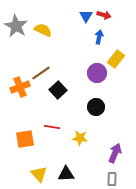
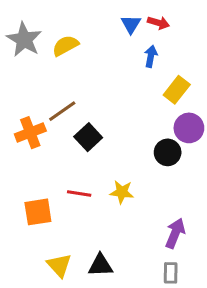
yellow semicircle: (43, 30) -> (65, 46), turned -54
purple circle: (97, 73) -> (189, 128), moved
black circle: (96, 107) -> (168, 152), moved
yellow star: (80, 138) -> (122, 192), moved

